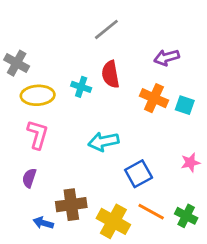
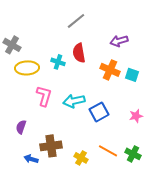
pink L-shape: (38, 135) -> (44, 96), moved
blue square: (139, 174) -> (99, 112), moved
yellow cross: (113, 221) -> (81, 158), size x0.6

